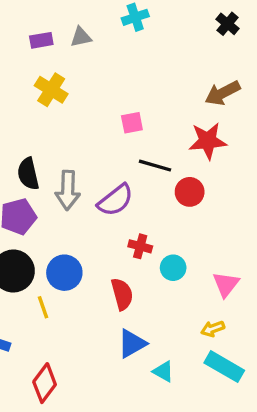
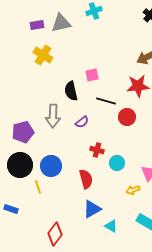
gray triangle: (81, 37) -> (61, 23), size x1.5
black semicircle: (28, 174) -> (71, 91), moved
purple semicircle: (115, 200) -> (82, 122), size x0.6
yellow arrow: (213, 329) -> (133, 190), moved
red diamond: (45, 383) -> (55, 234), moved

